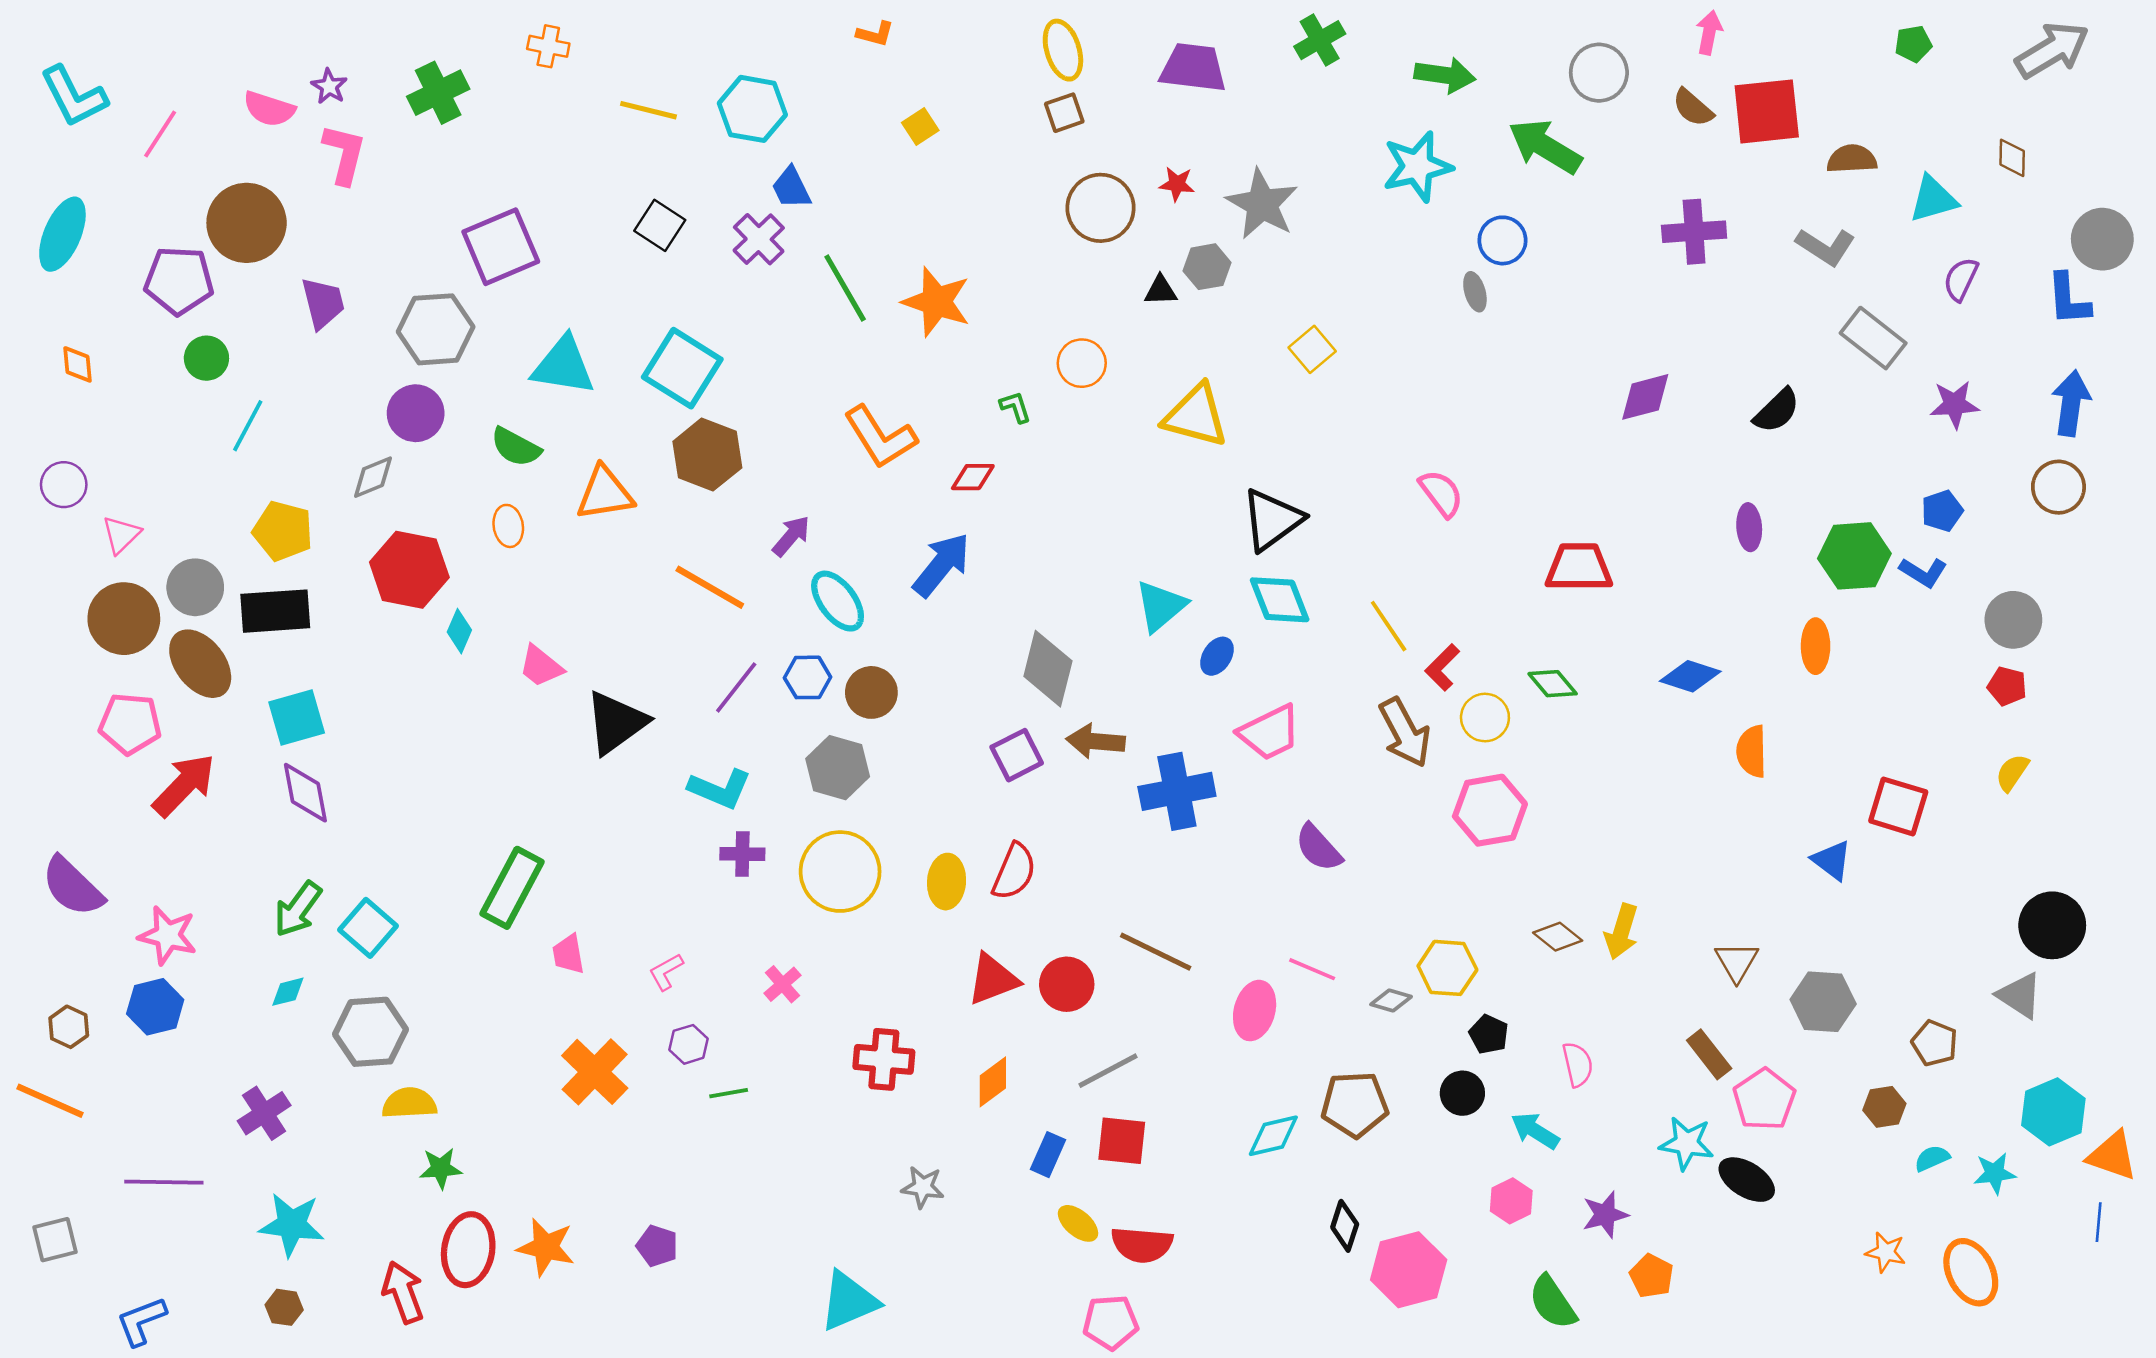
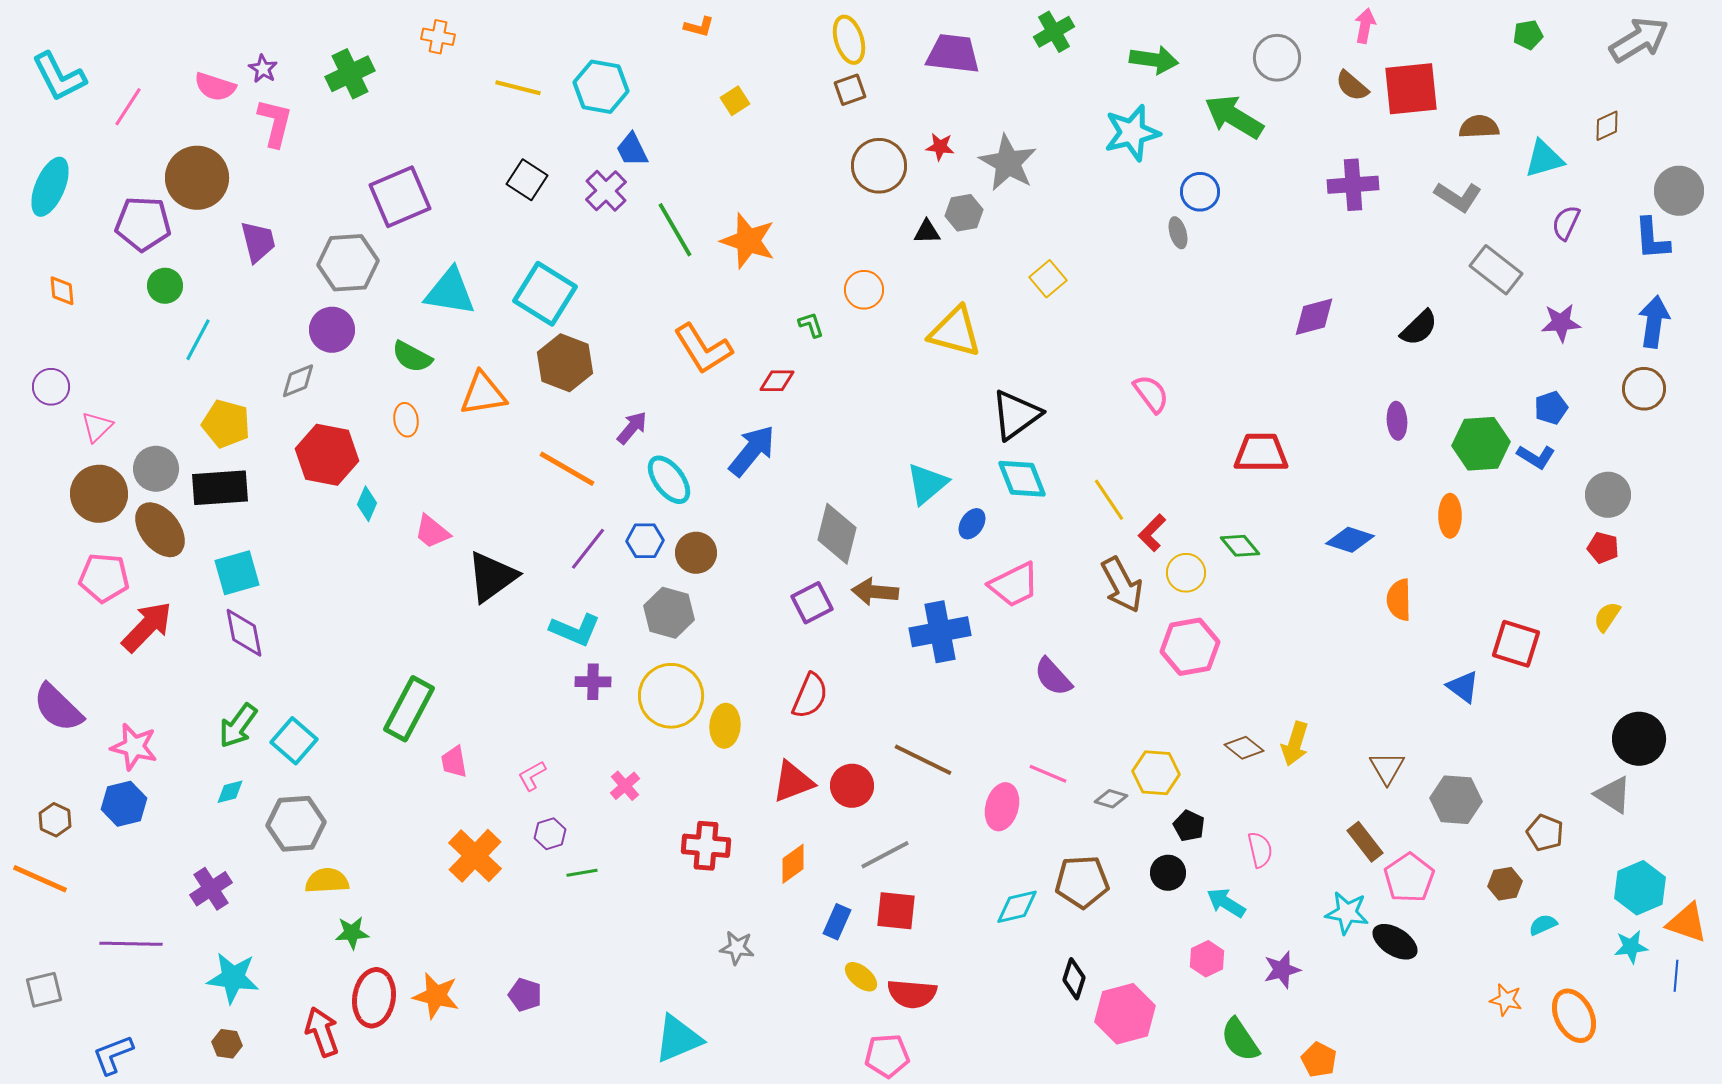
brown diamond: (2012, 158) -> (1607, 126), turned 64
yellow ellipse: (947, 882) -> (725, 726), moved
cyan star: (1995, 1173) -> (1631, 947), moved
orange pentagon: (1652, 1276) -> (1319, 1060), moved

